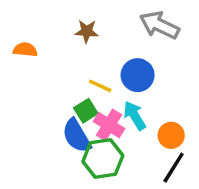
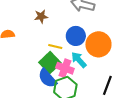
green square: (86, 111) -> (50, 63), size x1.5
orange circle: (171, 135) -> (98, 44), moved, size x1.6

